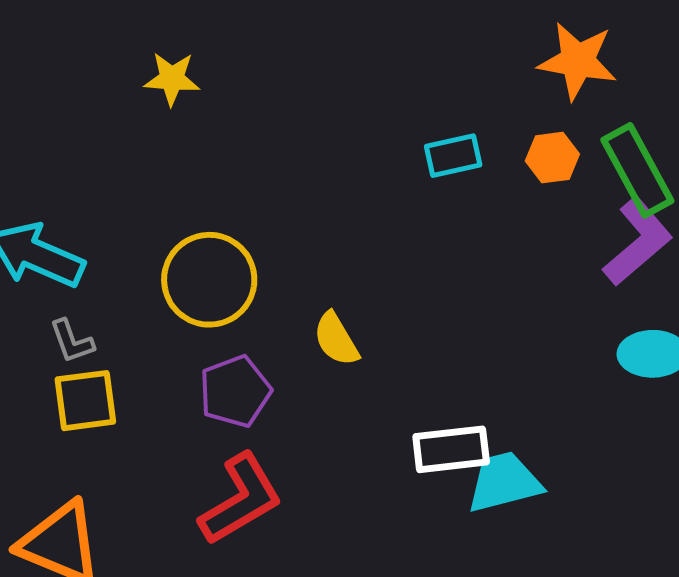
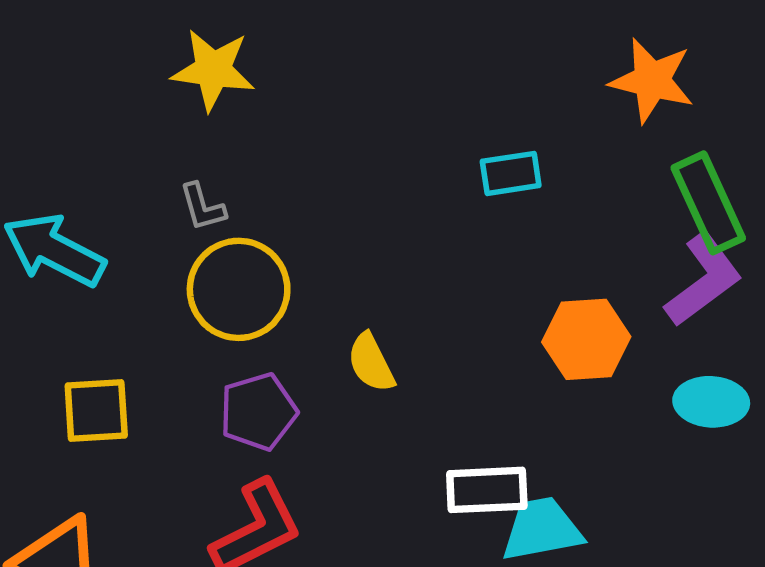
yellow star: (172, 79) -> (213, 70), size x1.4
orange hexagon: (552, 158) -> (586, 339), moved, size x1.5
gray L-shape: (72, 341) -> (202, 207), moved

